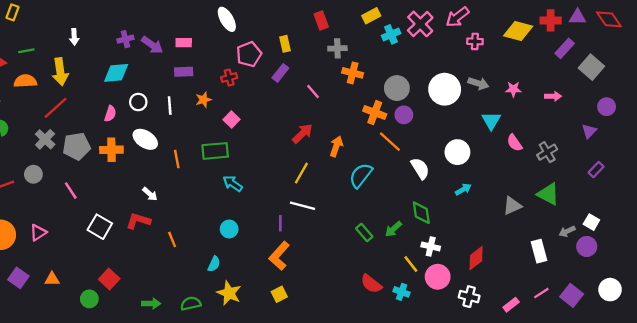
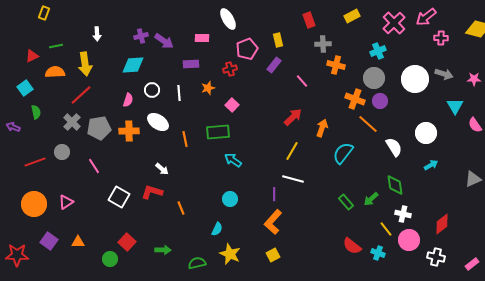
cyan cross: (391, 34) -> (378, 51), moved
pink rectangle: (184, 43) -> (202, 38), moved
green arrow: (151, 304) -> (163, 250), moved

